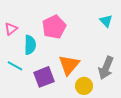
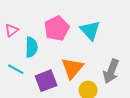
cyan triangle: (106, 21) -> (90, 30), moved, size x1.5

